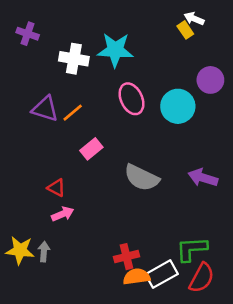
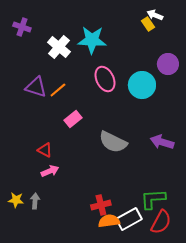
white cross: (74, 59) -> (59, 47), turned 30
yellow star: (20, 250) -> (16, 200), size x0.7

